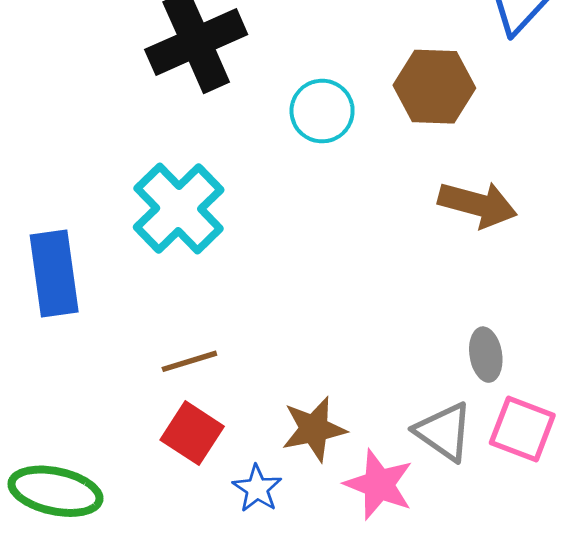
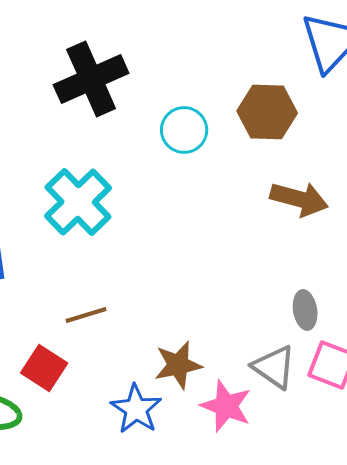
red square: (192, 433) -> (44, 368), moved
blue star: (257, 489) -> (136, 409), size x1.4

